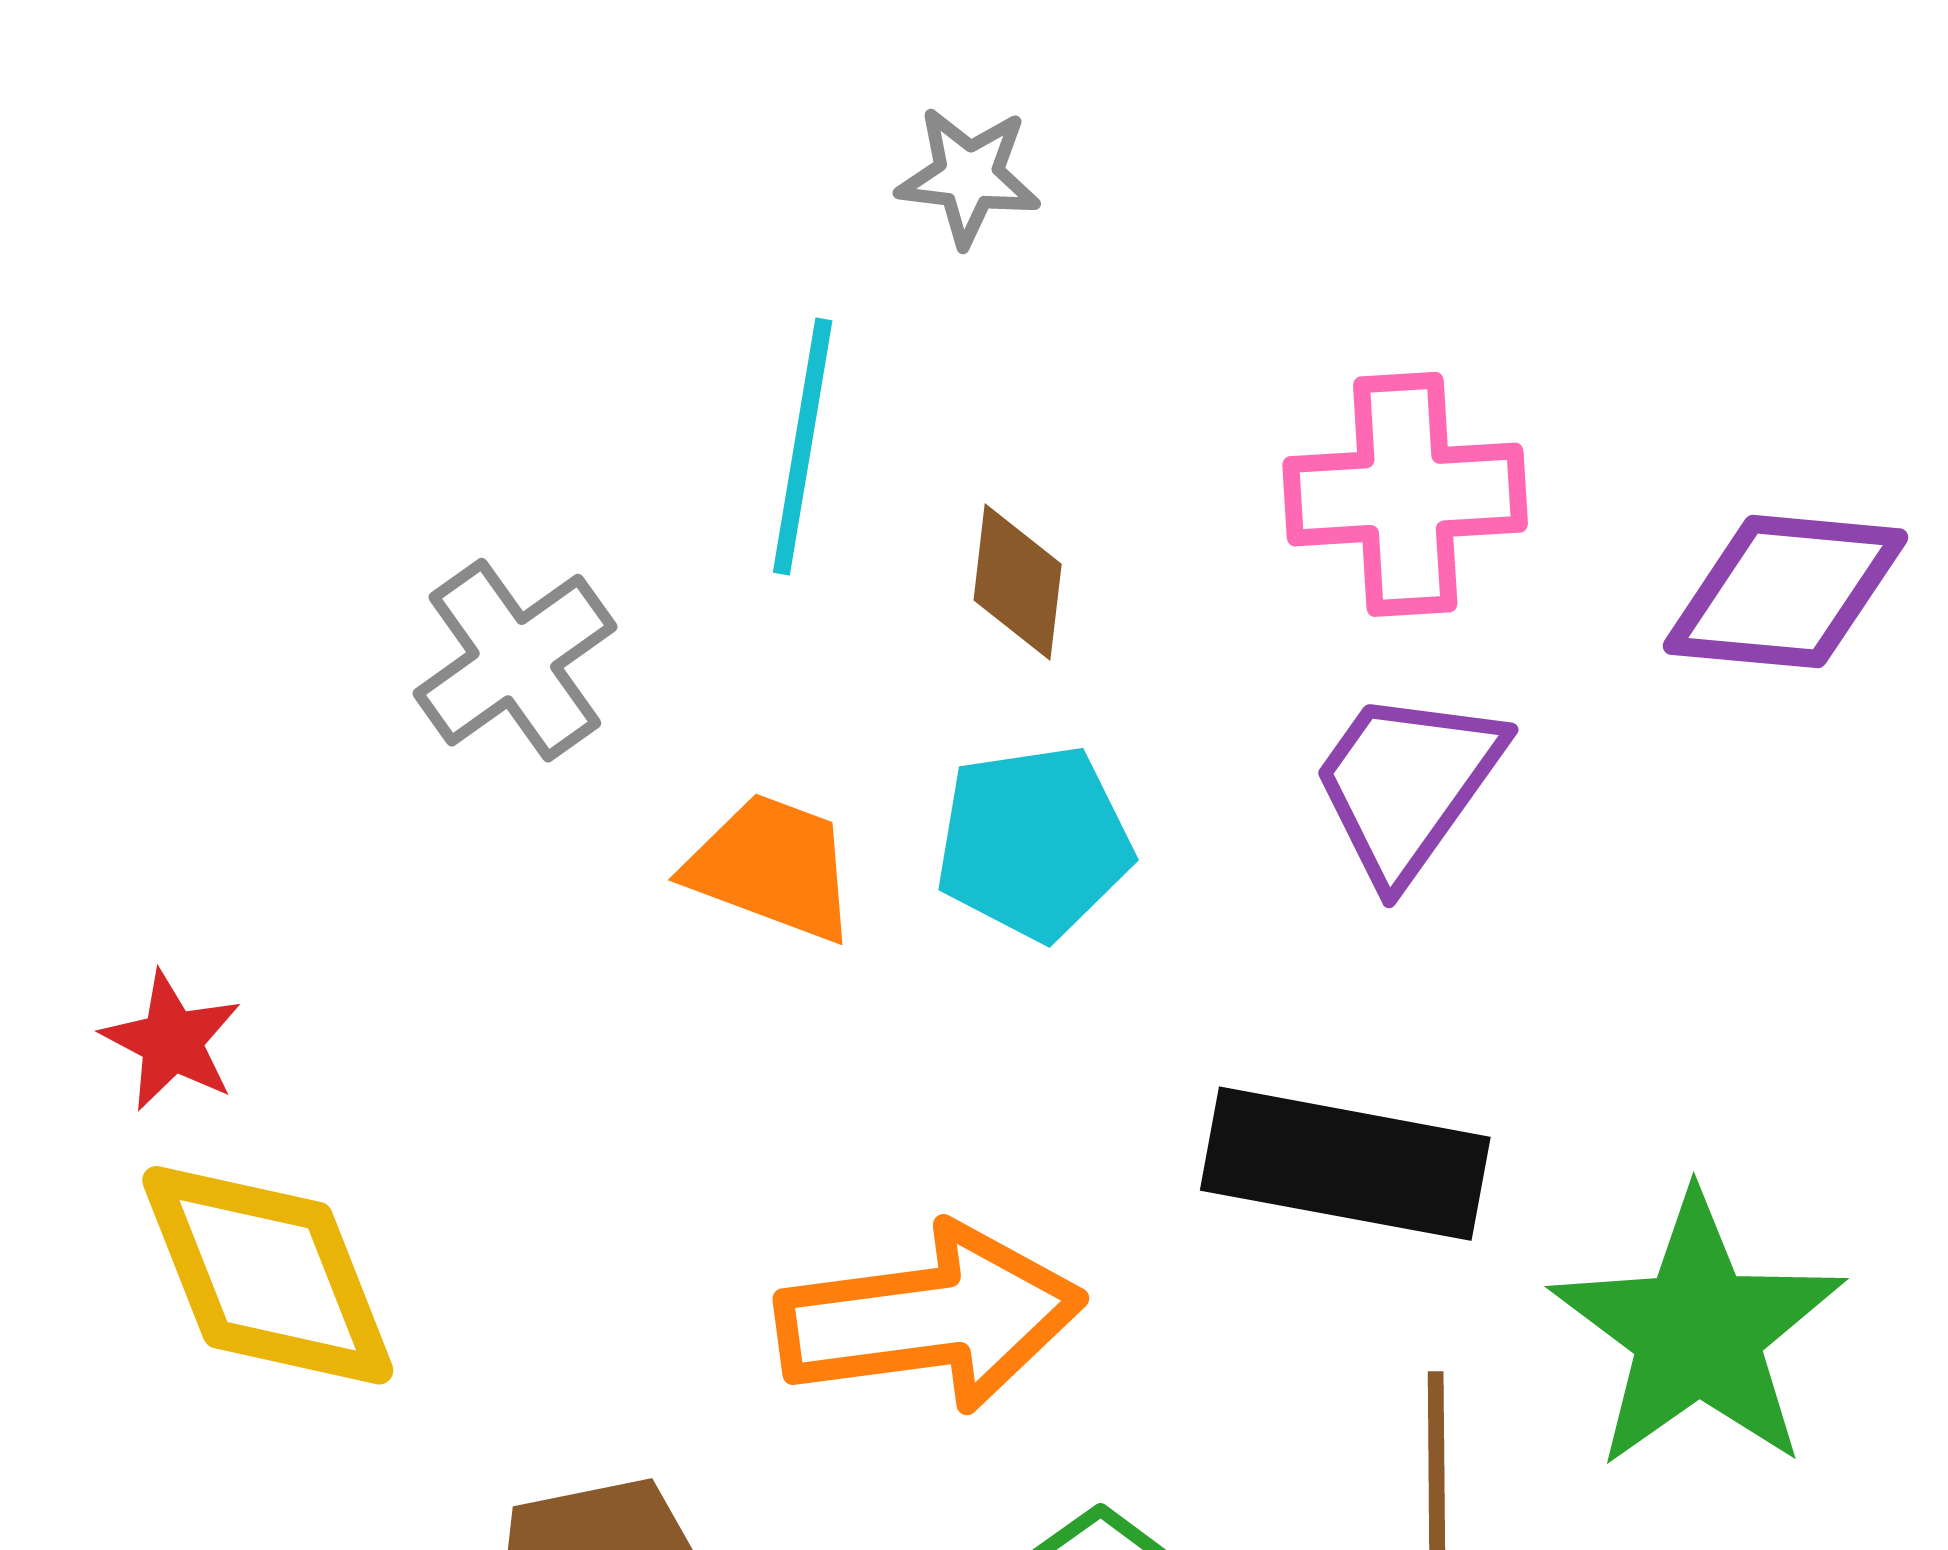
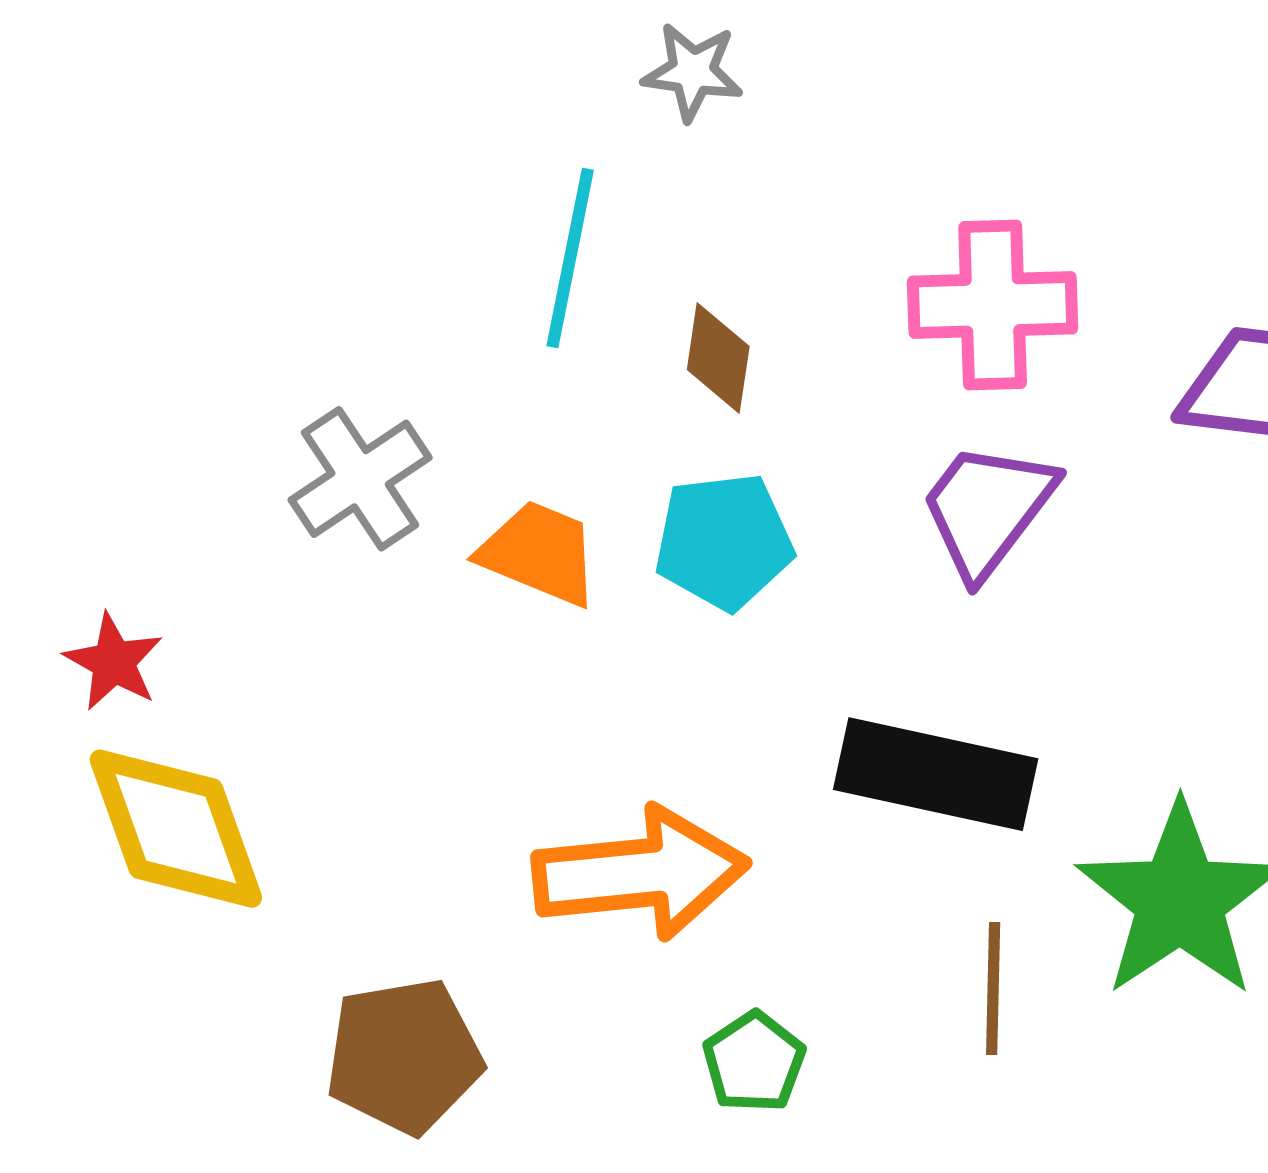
gray cross: (515, 660) -> (360, 479), moved

